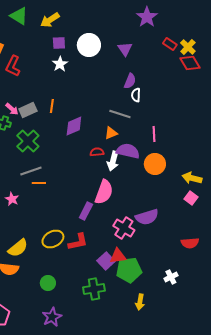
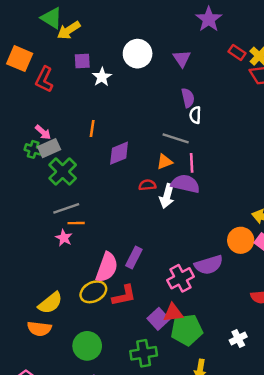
yellow arrow: (50, 20) -> (69, 30), moved
purple square: (59, 43) -> (82, 61), moved
purple semicircle: (130, 81) -> (188, 98), turned -35
gray rectangle: (28, 110) -> (49, 148), moved
pink line: (154, 134) -> (192, 163), moved
orange circle: (155, 164) -> (241, 240), moved
pink semicircle: (104, 192) -> (107, 267), moved
pink star: (12, 199) -> (64, 238), moved
pink cross: (124, 228) -> (181, 278), turned 30
green circle: (48, 283) -> (87, 346), size x1.5

